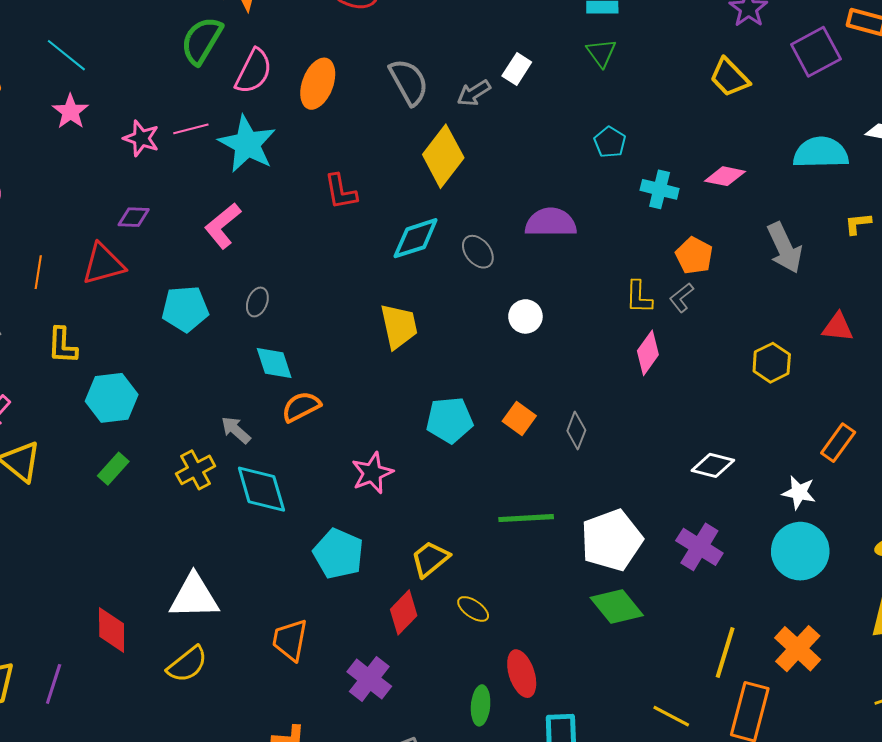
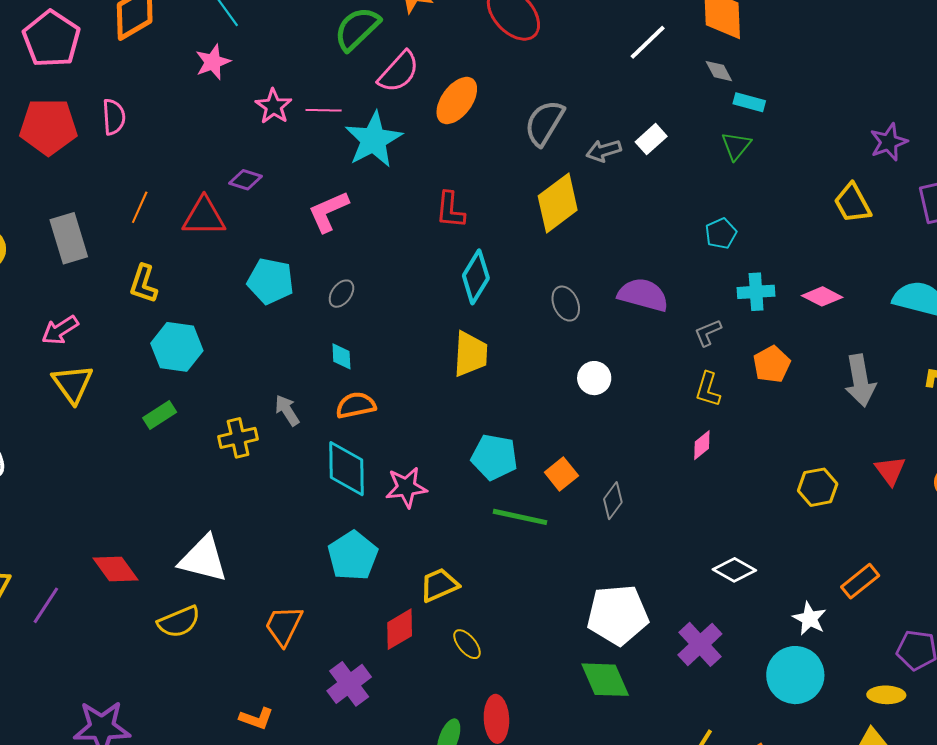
gray semicircle: (409, 82) -> (544, 123), turned -135
cyan cross: (660, 189) -> (756, 292), turned -33
cyan diamond: (416, 238) -> (476, 277), moved, turned -56
gray L-shape: (681, 297) -> (708, 333), moved
red triangle: (838, 327) -> (890, 471), turned 32
pink diamond: (648, 353) -> (702, 445), size x0.7
cyan diamond: (274, 363) -> (341, 356), size x0.7
cyan diamond: (261, 489) -> (347, 469), moved
green line: (526, 518) -> (520, 517), moved
red diamond: (112, 630) -> (116, 569), turned -51

